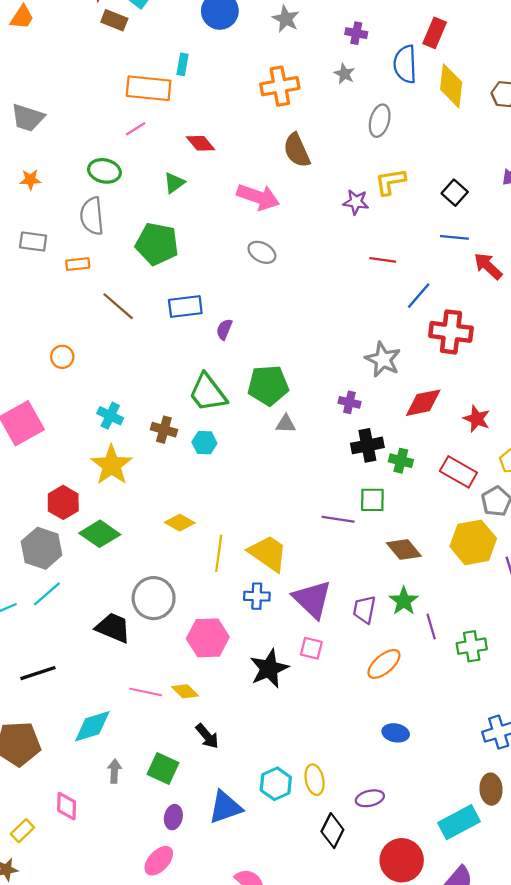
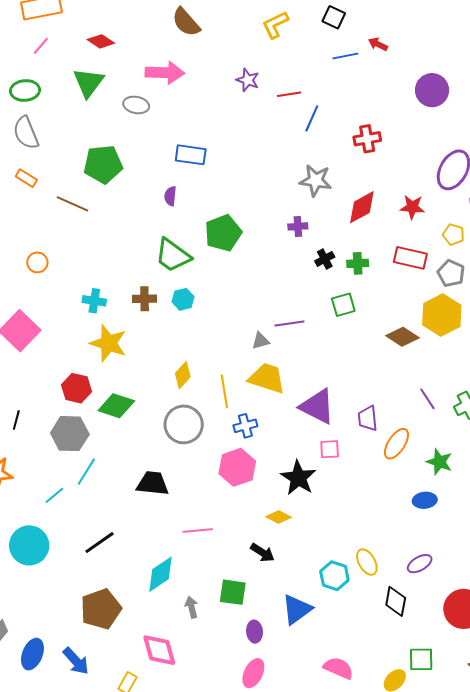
green triangle: (174, 183) -> (88, 82), size x1.6
purple star: (356, 202) -> (248, 80), moved, turned 30
green pentagon: (157, 244) -> (103, 164), moved
gray ellipse: (262, 252) -> (136, 105), moved
orange rectangle: (78, 264) -> (26, 178), turned 55
red arrow: (488, 266) -> (378, 44), moved, size x0.7
blue line: (419, 296) -> (312, 118), moved
blue rectangle: (185, 306) -> (191, 155), moved, turned 32
red cross: (451, 332) -> (367, 139), size x0.7
gray triangle: (286, 424) -> (261, 341), moved
black cross: (367, 445) -> (325, 259), size x0.7
purple line: (338, 519) -> (289, 324), moved
yellow diamond: (180, 523) -> (183, 375), turned -60
brown diamond: (404, 550) -> (402, 337), moved
blue cross: (257, 596) -> (245, 426), moved
gray circle: (154, 598) -> (184, 424), moved
green star: (404, 601) -> (439, 462), moved
purple trapezoid: (364, 609) -> (368, 418), moved
yellow diamond: (185, 691) -> (279, 517), moved
pink diamond: (67, 806) -> (159, 650), size x1.4

